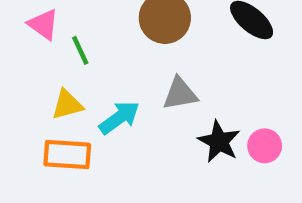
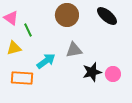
yellow triangle: (67, 105) -> (14, 48), moved
black star: (219, 141) -> (92, 72), turned 30

